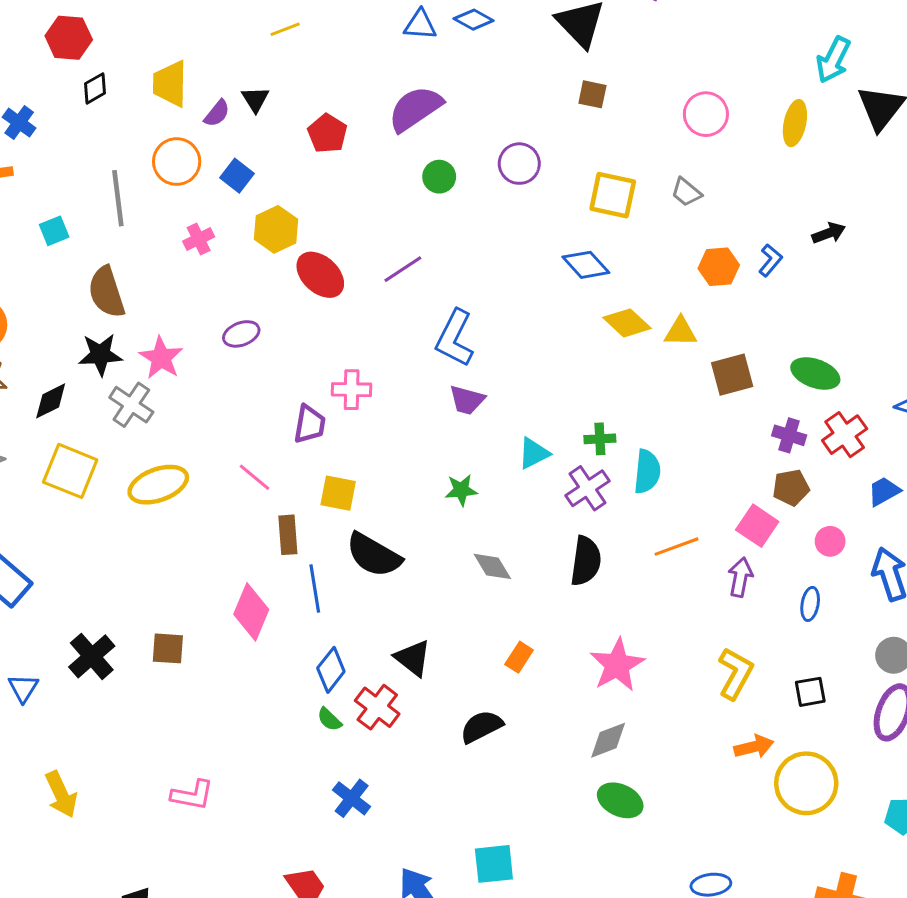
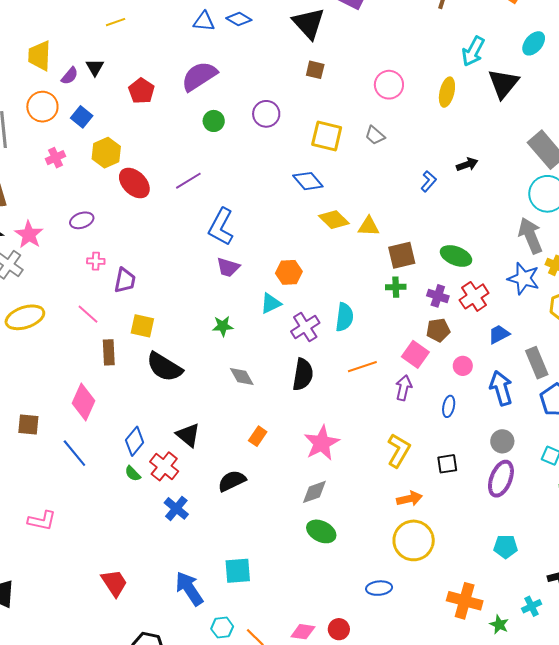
orange hexagon: (719, 267) -> (289, 272), moved
pink cross: (352, 390) -> (96, 261), moved, size x0.7
green cross: (600, 439) -> (396, 287), moved
blue line: (315, 589) -> (74, 453), moved, turned -32
yellow circle: (806, 783) -> (414, 540), moved
blue cross: (352, 798) -> (176, 508), moved

